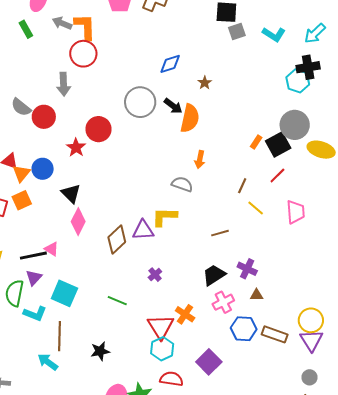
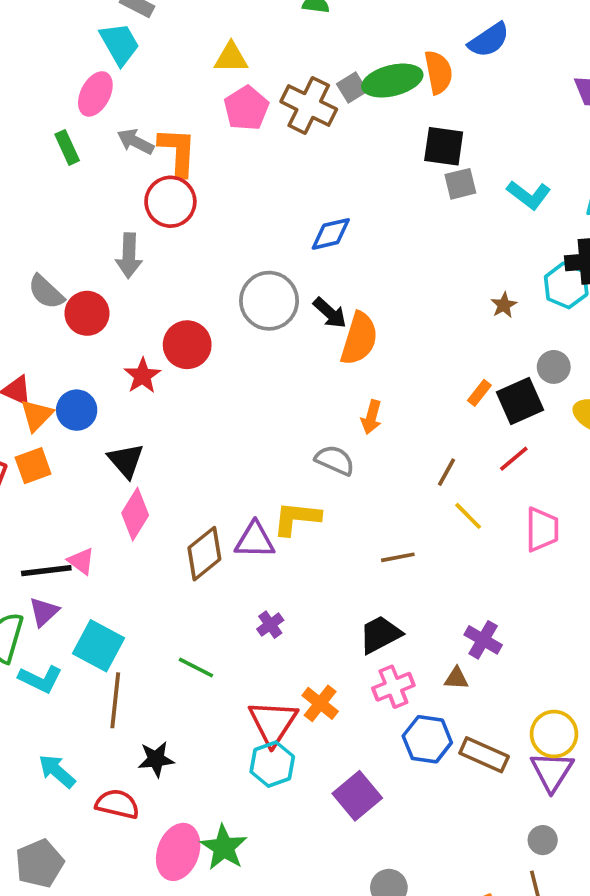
brown star: (205, 83) -> (504, 305), moved
gray circle: (295, 125) -> (554, 367), size x0.6
purple cross: (247, 269) -> (483, 640), moved
brown line: (59, 336) -> (115, 700), moved
red semicircle: (171, 379) -> (117, 804), moved

